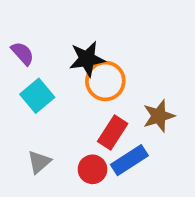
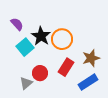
black star: (87, 59) -> (41, 36), moved, turned -30
blue rectangle: (129, 160) -> (88, 82), moved
red circle: (92, 169) -> (40, 73), moved

